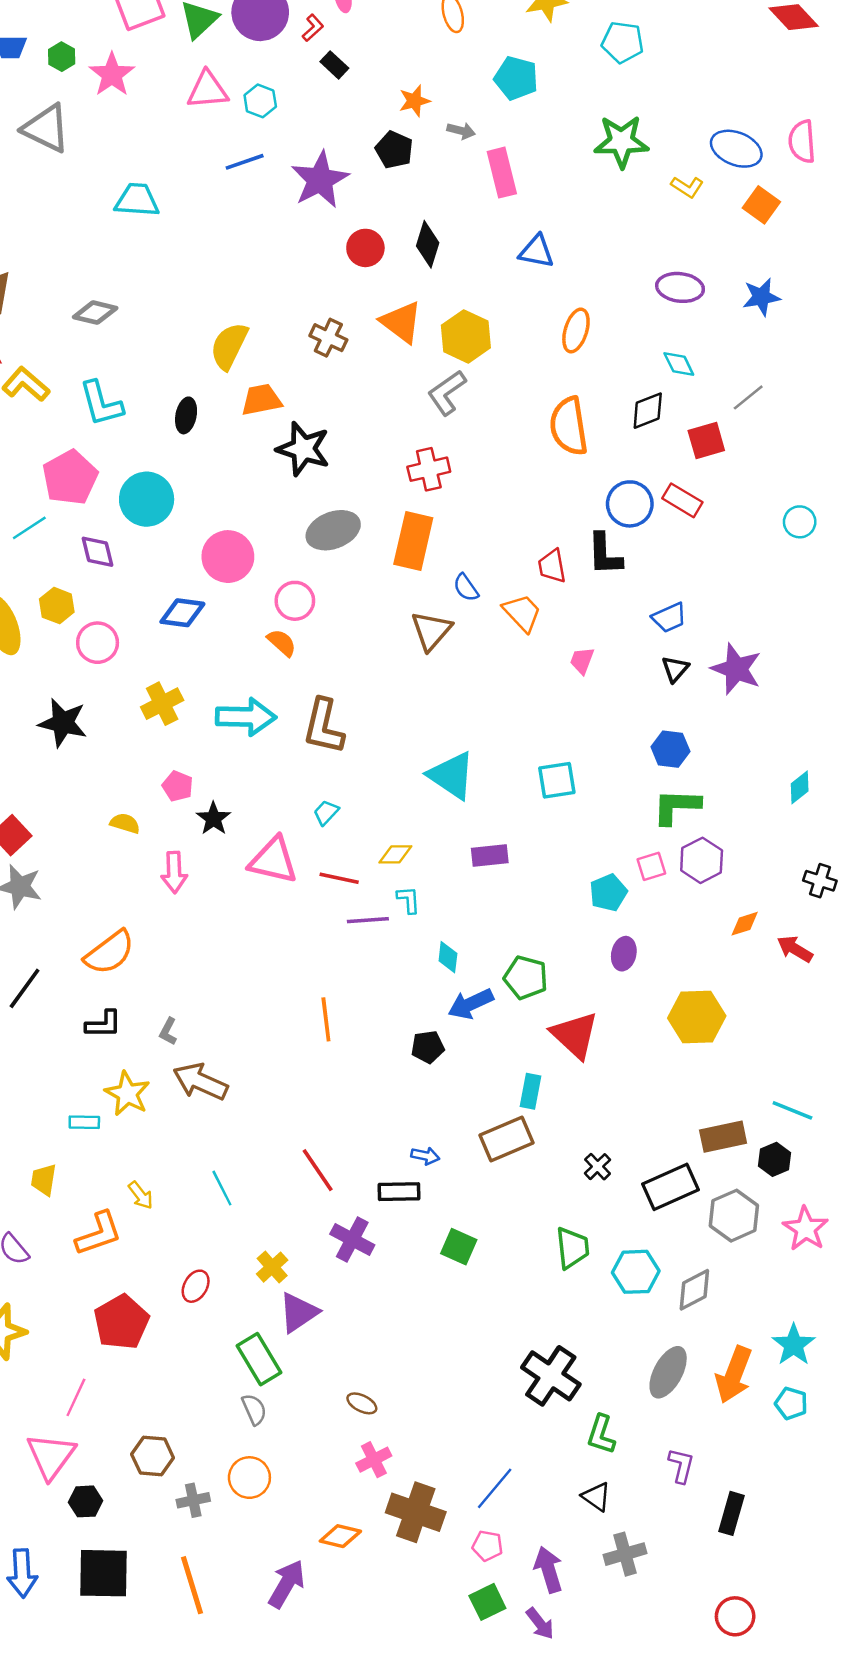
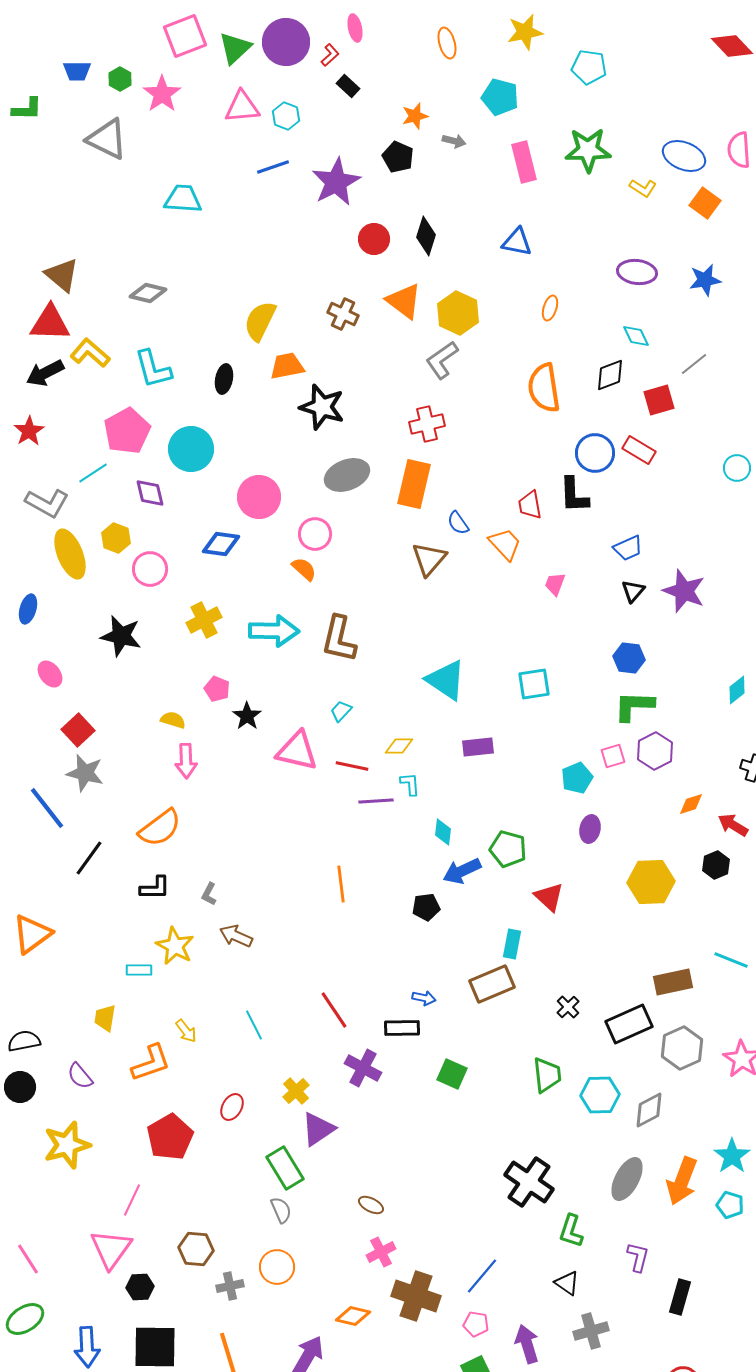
pink rectangle: (502, 173) -> (524, 162), moved
orange ellipse: (576, 330) -> (550, 308), size x0.7
pink arrow: (174, 872) -> (186, 761), moved
red triangle: (575, 1035) -> (549, 897), size x0.7
brown arrow: (200, 1082) -> (236, 936), size x0.7
black hexagon: (775, 1159) -> (716, 865), moved

